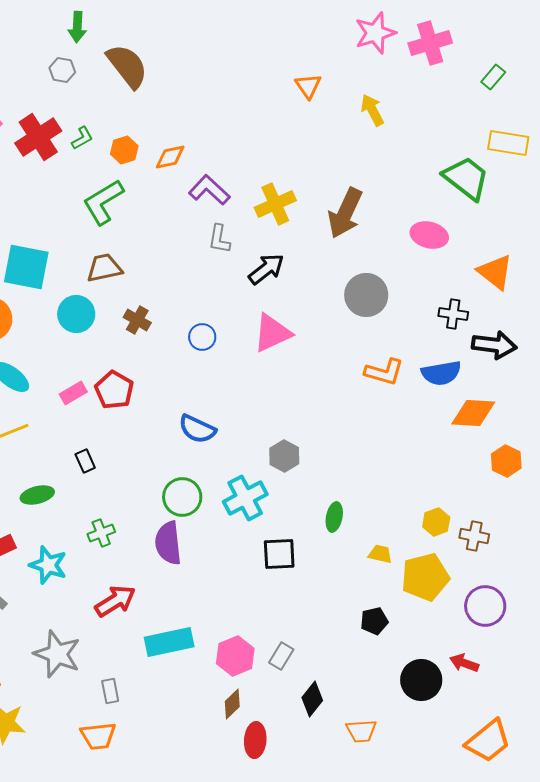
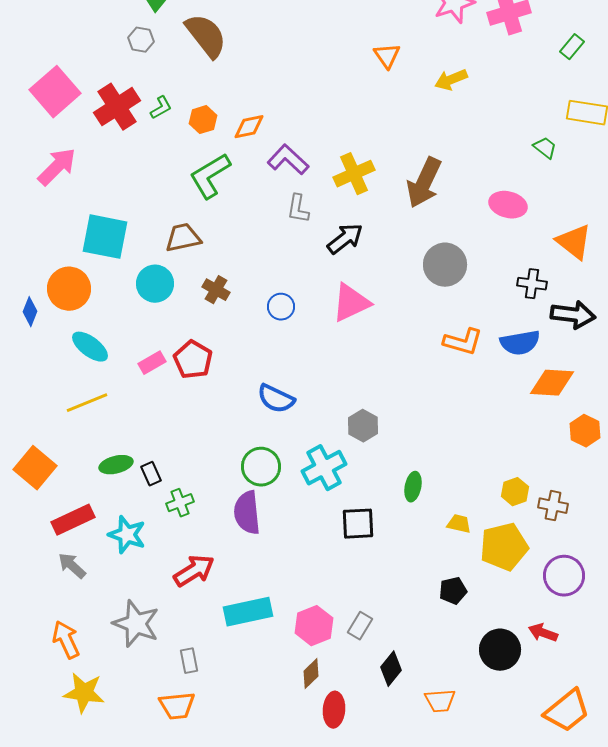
yellow arrow: (372, 110) -> (451, 80), turned -84
green trapezoid: (466, 178) -> (545, 148), size x0.5
green L-shape: (103, 202) -> (210, 176), moved
black rectangle: (85, 461) -> (151, 474), moved

